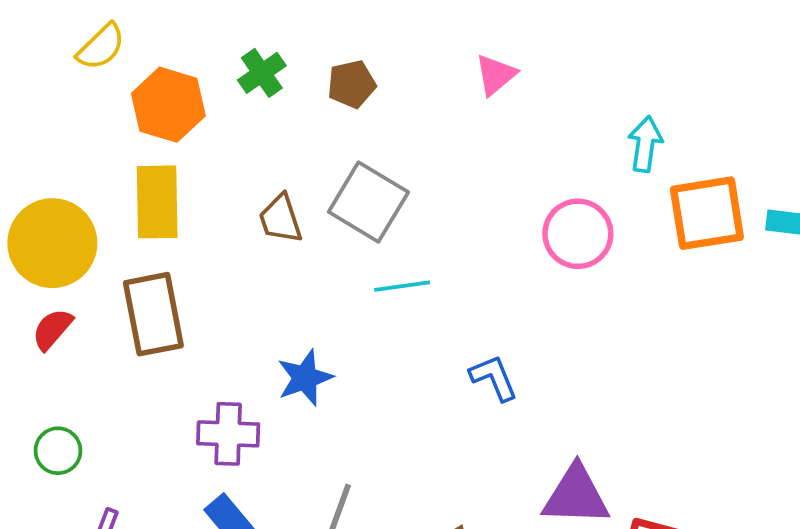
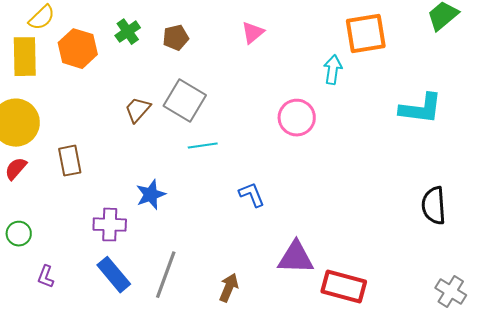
yellow rectangle: (157, 202) -> (25, 57), moved
orange square: (707, 213) -> (366, 34), moved
brown trapezoid: (281, 219) -> (138, 110), turned 60
brown rectangle: (153, 314) -> (70, 161), size x0.7

